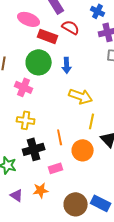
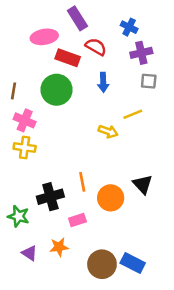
pink ellipse: (29, 19) -> (44, 37), turned -30
blue arrow: (67, 65) -> (103, 82), moved
pink cross: (24, 87) -> (25, 120), moved
yellow arrow: (81, 96) -> (108, 131), size x0.7
yellow cross: (26, 120) -> (25, 147), moved
yellow line: (92, 121) -> (133, 114), moved, turned 56

